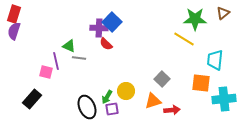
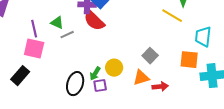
red semicircle: (106, 44) -> (94, 21), size x1.6
gray line: (79, 58) -> (67, 35), turned -32
purple line: (56, 61) -> (34, 29), moved
pink square: (46, 72) -> (34, 49), size x1.5
black ellipse: (87, 107) -> (75, 84), turned 40

